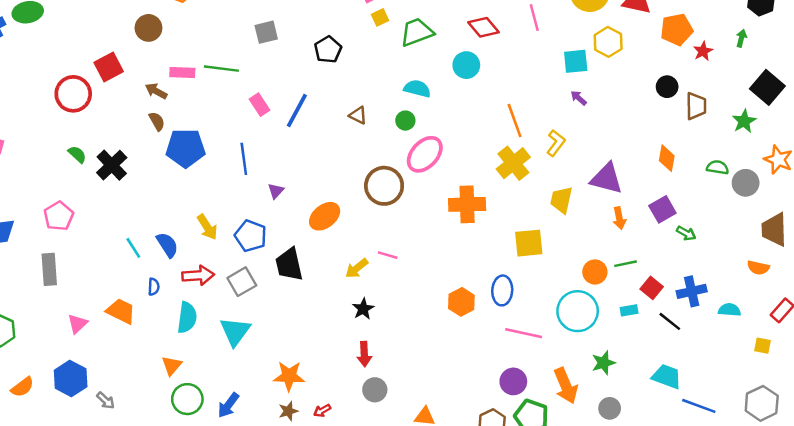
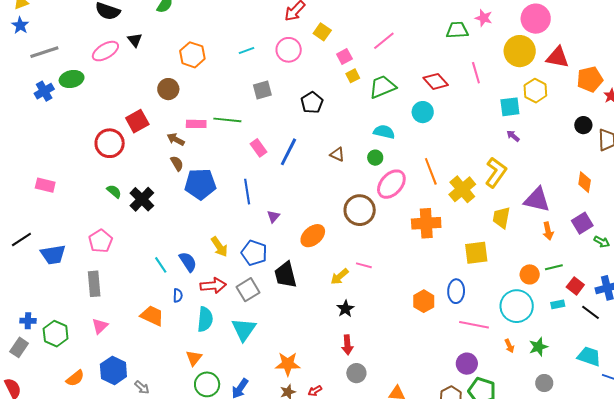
orange line: (515, 121) -> (431, 171), moved
yellow L-shape: (556, 143) -> (496, 172), size x1.4
pink triangle: (77, 324) -> (100, 326), moved
orange arrow: (566, 386) -> (509, 346), moved, size x0.5

